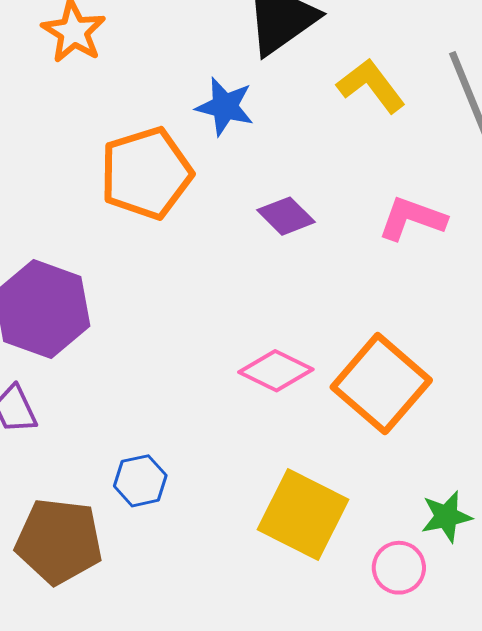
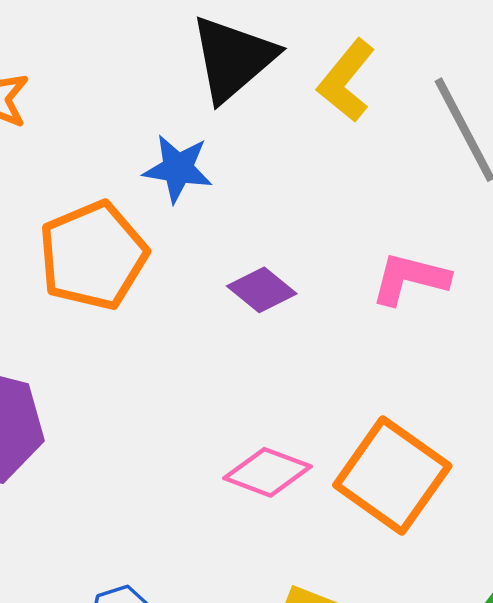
yellow L-shape: (371, 86) -> (346, 81), moved, turned -98

